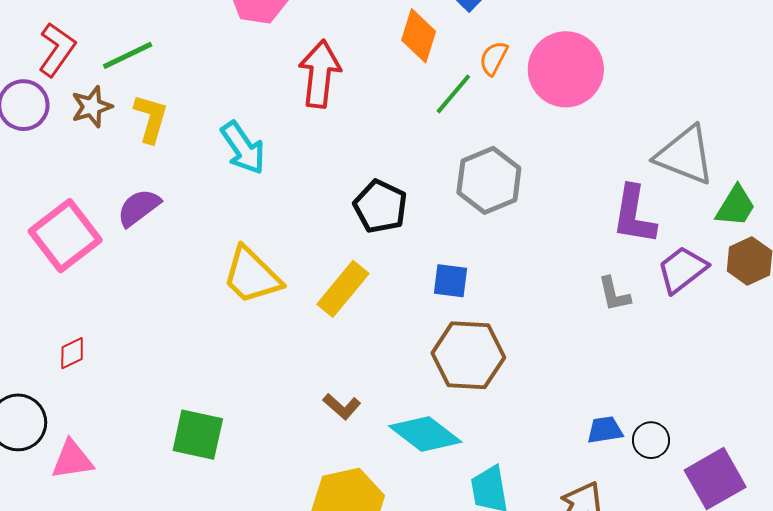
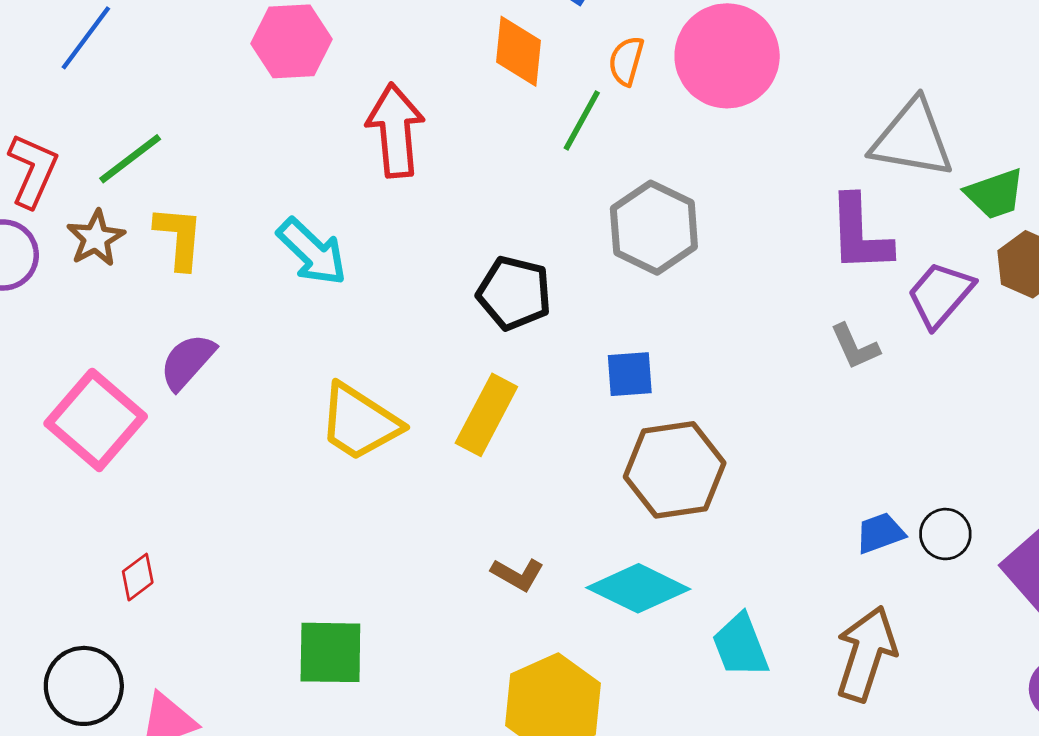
green trapezoid: (736, 206) -> (995, 194), turned 51

